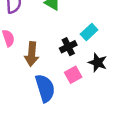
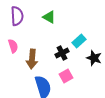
black star: (98, 63) -> (94, 58), moved

